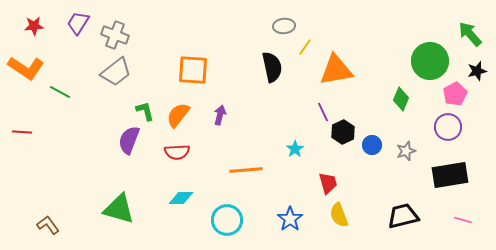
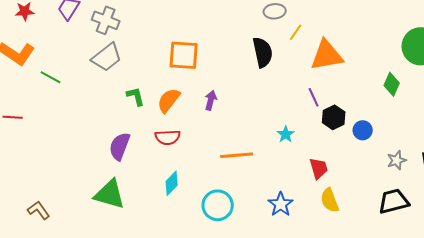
purple semicircle: (129, 140) -> (120, 146), moved
gray star: (406, 151) -> (397, 160), moved
cyan diamond: (181, 198) -> (172, 183), turned -45

